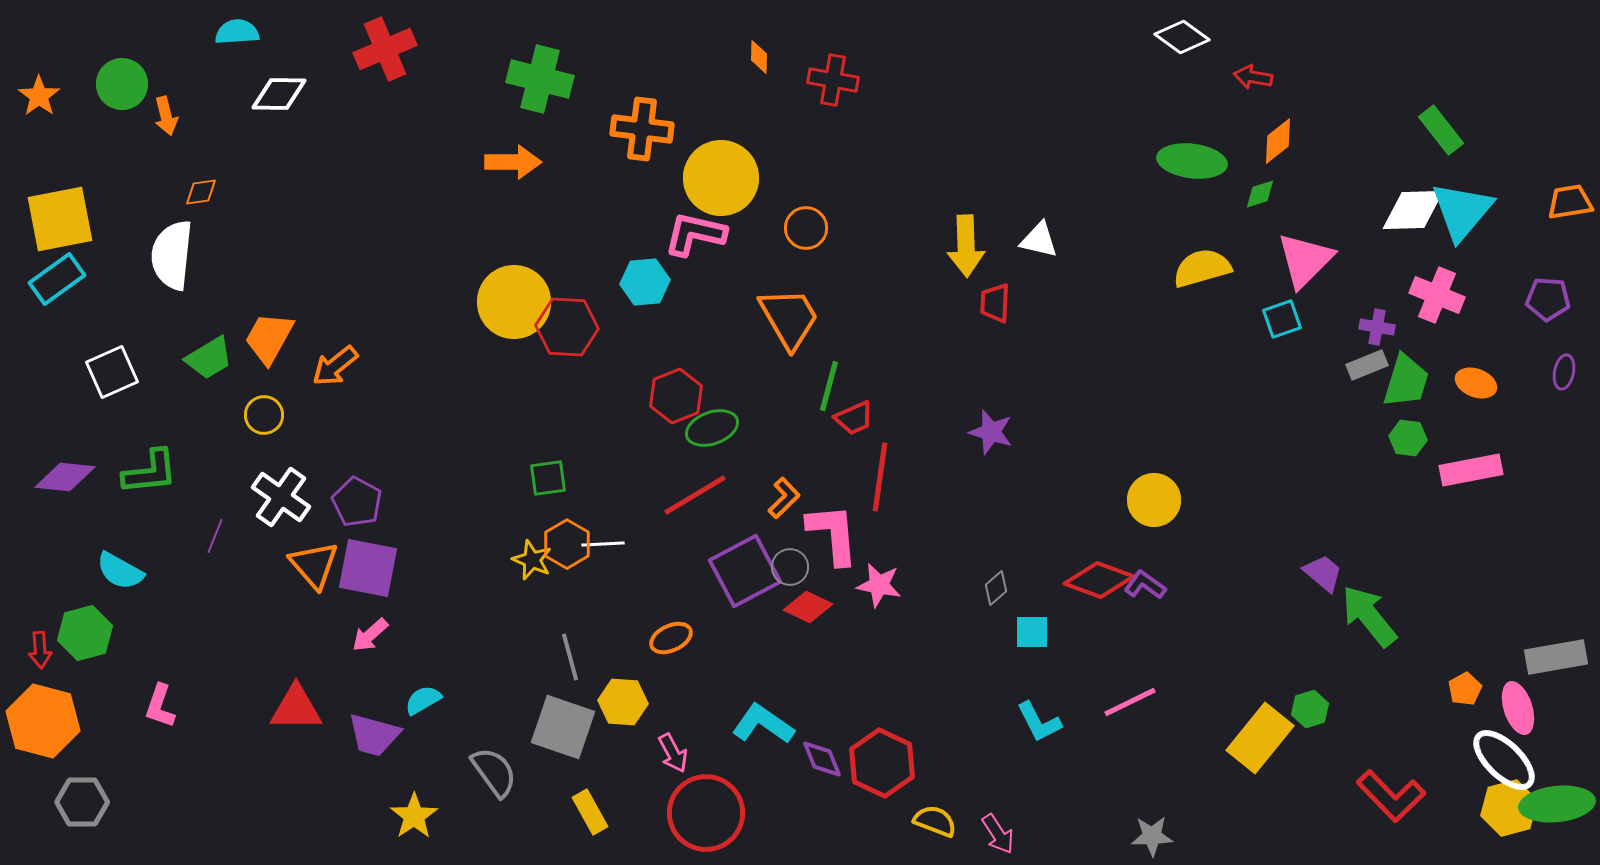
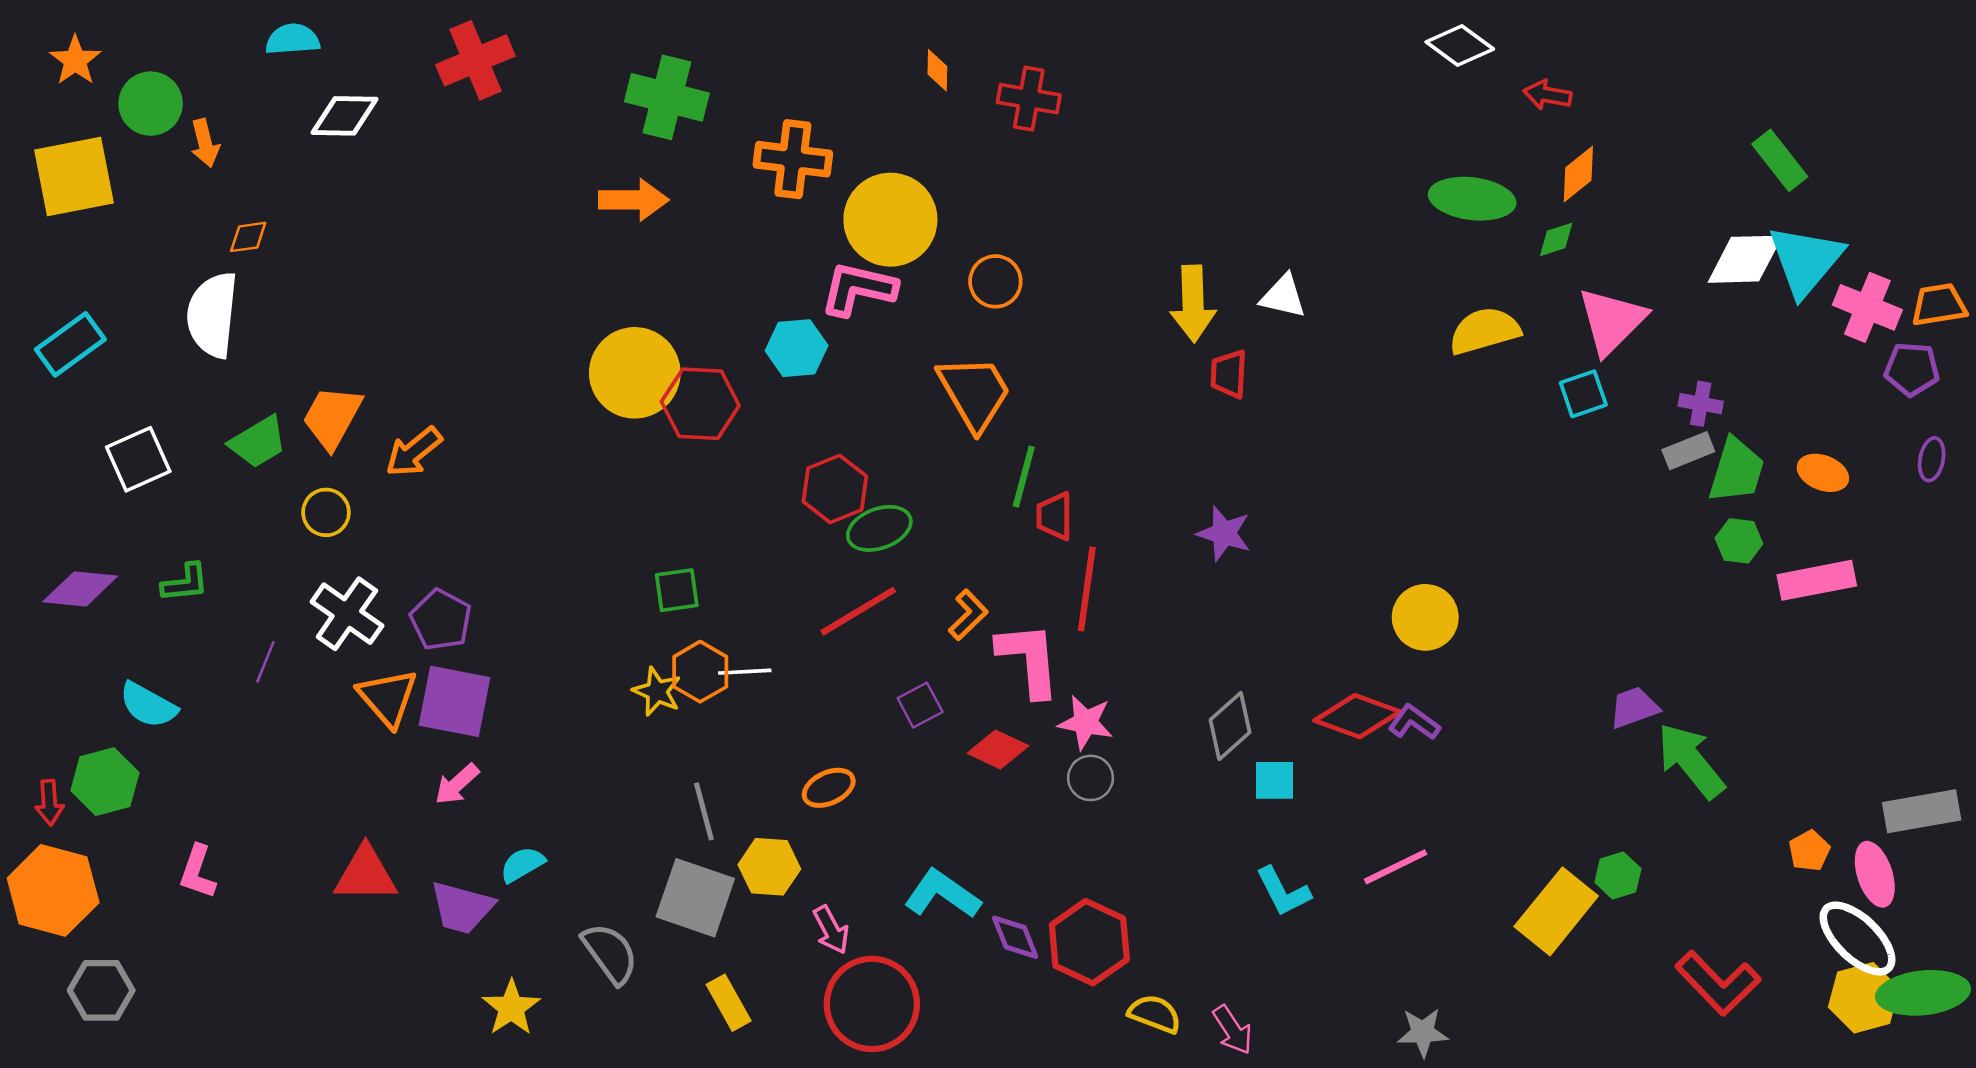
orange star: (39, 96) -> (75, 60), moved
orange trapezoid: (1570, 202) -> (1939, 305), moved
yellow square: (60, 219) -> (74, 176), moved
pink cross: (1437, 295) -> (1867, 307), moved
red trapezoid: (854, 418) -> (1055, 516), turned 114
green L-shape: (150, 472) -> (185, 583), size x0.7
gray circle: (790, 567) -> (1091, 778), moved
purple square: (745, 571) -> (920, 705), size x0.5
purple trapezoid: (1323, 573) -> (1634, 708), turned -60
gray diamond: (996, 588) -> (1230, 726), size x1.6

